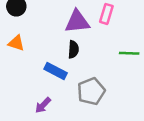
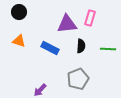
black semicircle: (73, 49) -> (81, 46), moved
blue rectangle: (56, 71) -> (50, 48), moved

